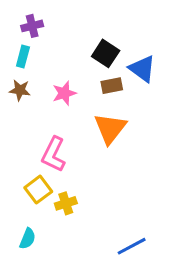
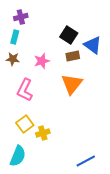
pink L-shape: (54, 154) -> (25, 90), moved
cyan semicircle: (28, 239) -> (18, 156), size x1.5

